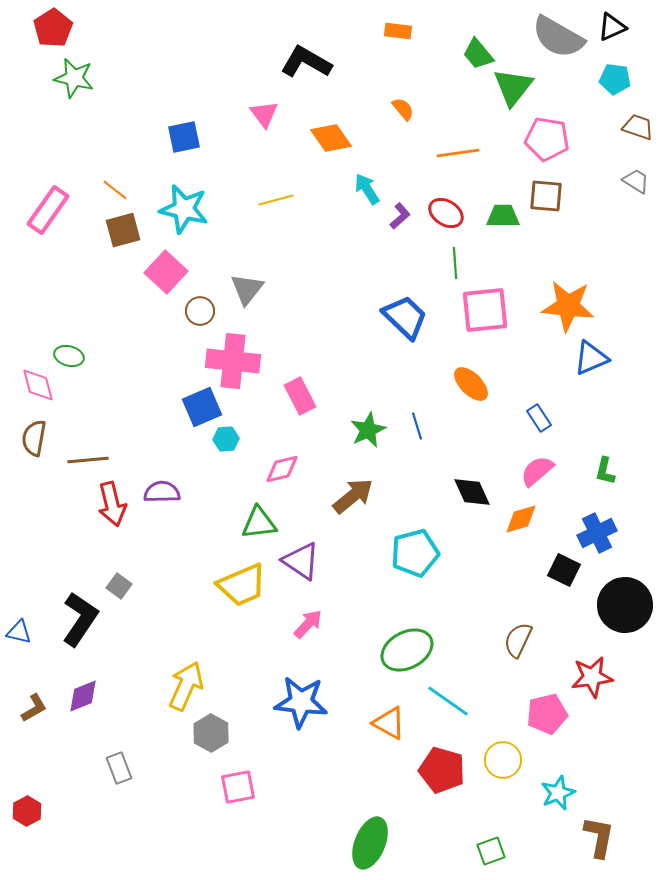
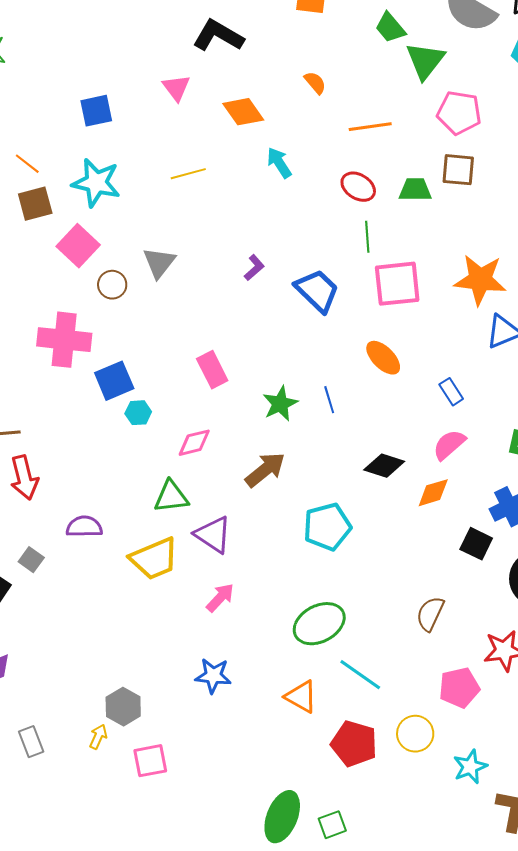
purple L-shape: (400, 216) -> (254, 268), moved
pink cross: (233, 361) -> (64, 340), moved
purple semicircle: (162, 492) -> (84, 527), moved
black diamond: (472, 492) -> (384, 466), turned -48
yellow arrow: (186, 686) -> (98, 737), moved, size x0.5
blue star: (301, 702) -> (213, 676), size x0.7
green square: (491, 851) -> (332, 825), moved

